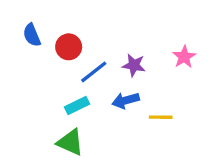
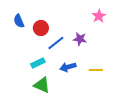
pink star: (184, 57) -> (99, 16), moved
blue arrow: (126, 100) -> (68, 67), moved
cyan rectangle: (77, 105) -> (38, 63), moved

